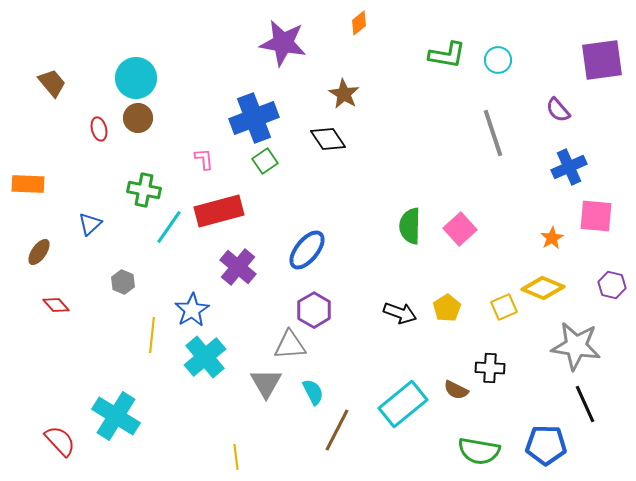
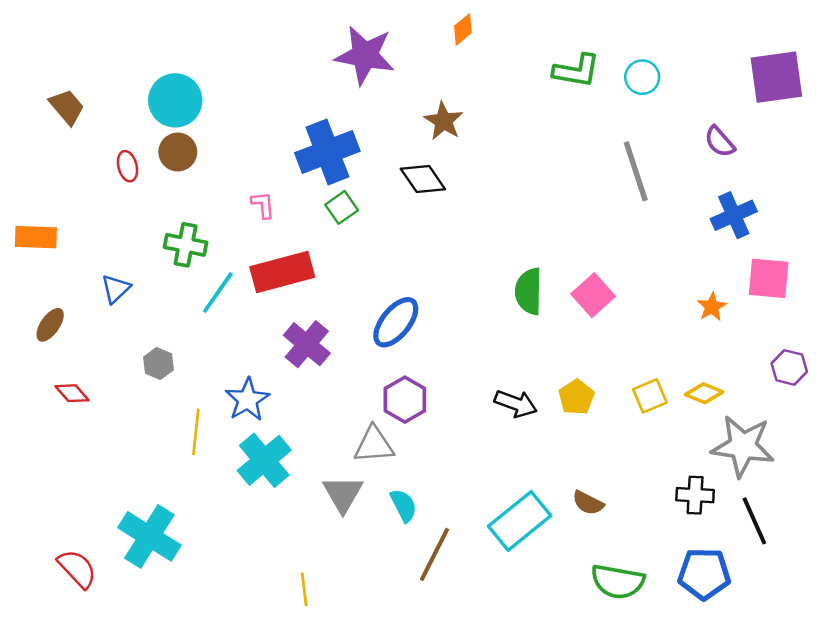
yellow diamond: (543, 288) -> (704, 393), moved, size x0.7
black cross: (490, 368) -> (695, 495), moved

